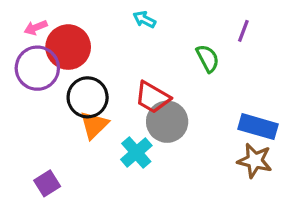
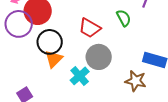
red trapezoid: (152, 97) -> (90, 28), moved
brown star: (255, 161) -> (136, 81), moved

